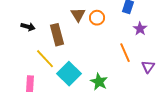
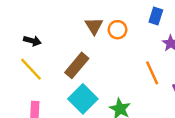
brown rectangle: (57, 35) -> (77, 65), moved, turned 55
yellow line: (45, 59) -> (31, 69), moved

